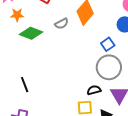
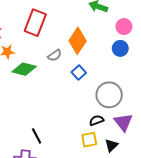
blue square: (108, 44) -> (79, 72), moved
black line: (25, 85) -> (37, 136), moved

